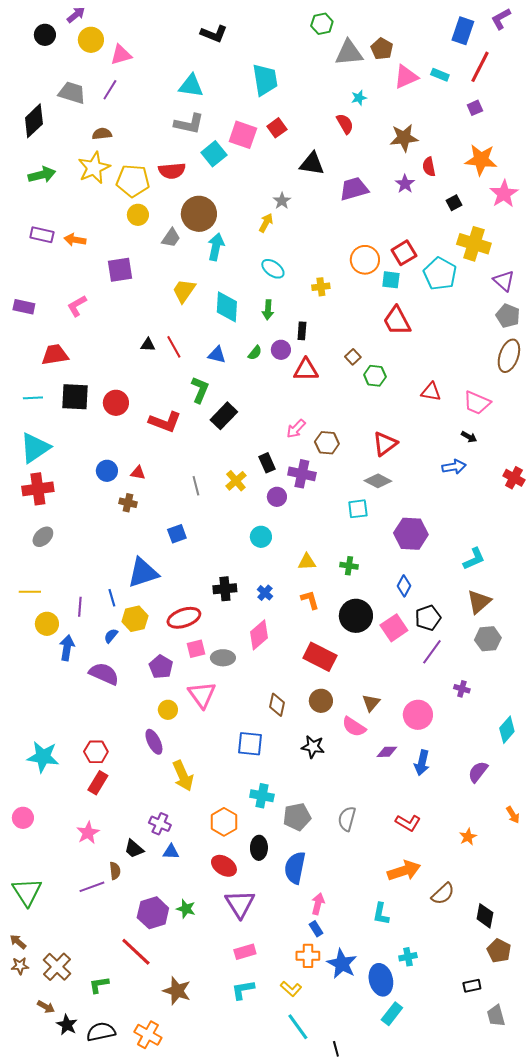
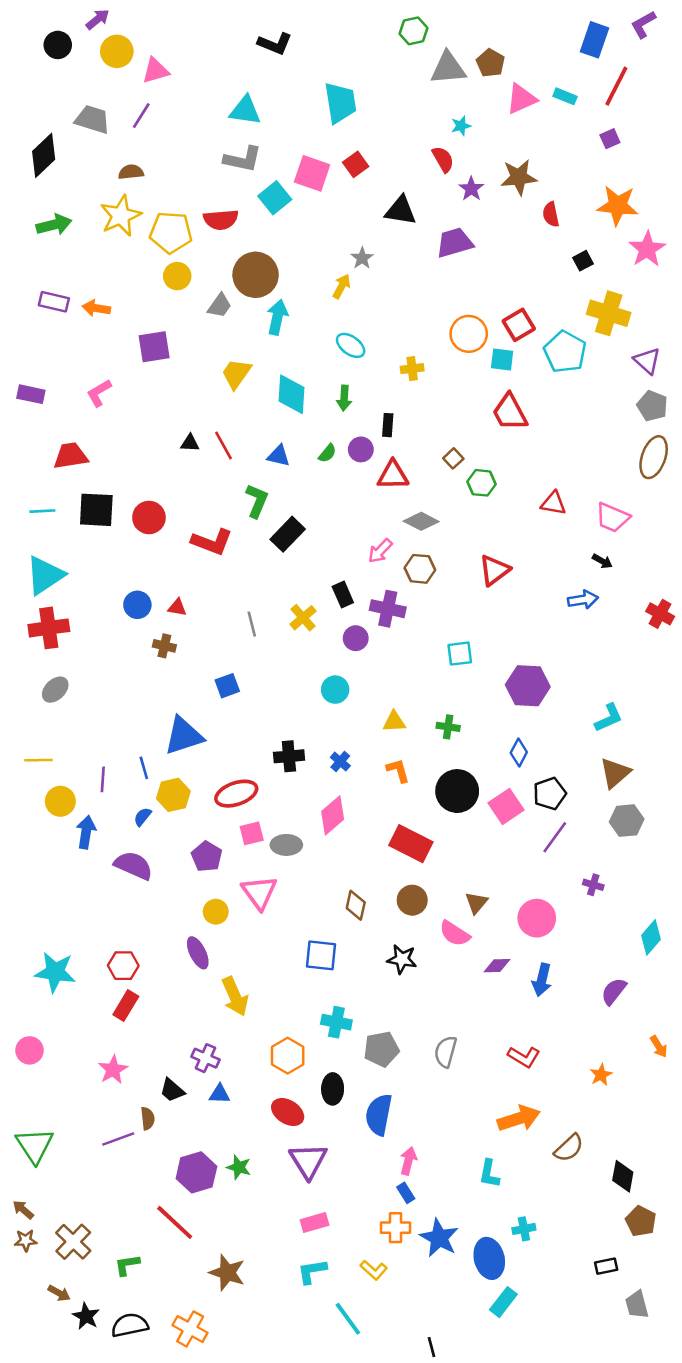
purple star: (405, 184) -> (471, 189), moved
gray diamond: (378, 481) -> (421, 521), moved
cyan line: (298, 1027) -> (348, 1319), moved

